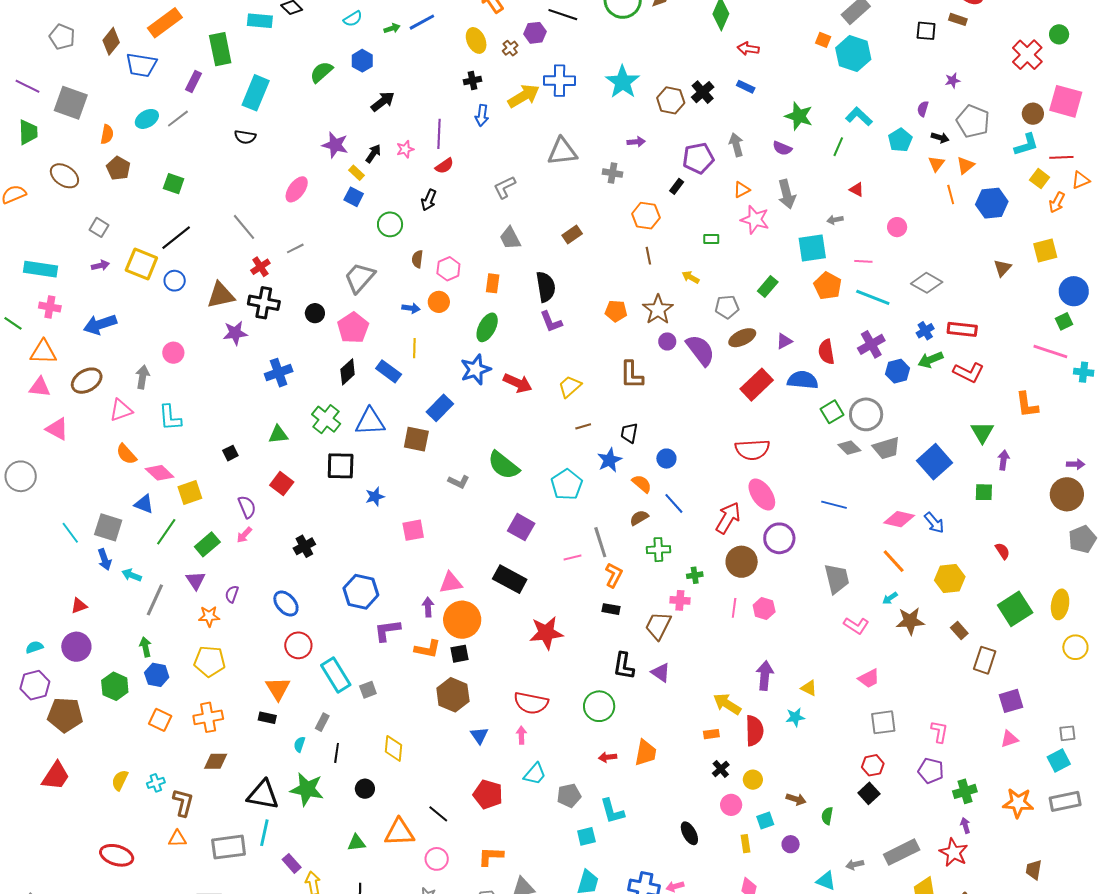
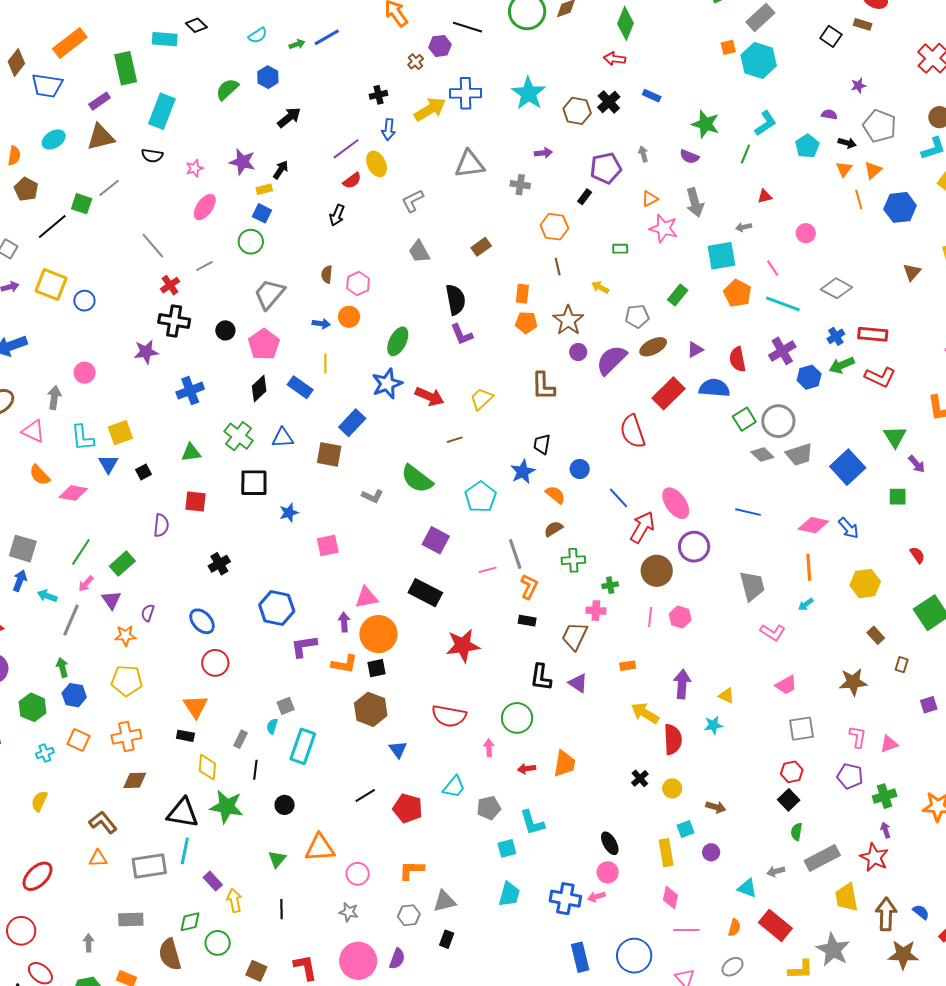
black square: (926, 31) -> (831, 36), turned 30
yellow ellipse: (476, 40) -> (377, 164), moved
orange square: (823, 40) -> (728, 47), turned -35
red arrow: (748, 49) -> (615, 59), moved
purple rectangle: (194, 81) -> (100, 101), turned 30
purple semicircle: (923, 109) -> (829, 114), turned 84
cyan L-shape: (859, 116) -> (766, 123), turned 104
gray line: (178, 119) -> (109, 188), moved
purple line: (439, 134) -> (346, 149), turned 52
gray arrow: (736, 145) -> (643, 154), size x0.7
pink star: (405, 149) -> (195, 168), moved
yellow rectangle: (356, 173) -> (264, 189), turned -56
red triangle: (857, 190) -> (765, 196), turned -42
green circle: (390, 224) -> (251, 242), moved
black line: (176, 238) -> (52, 227), moved
pink line: (863, 261) -> (773, 268), turned 54
orange rectangle: (493, 283) -> (522, 294), moved
brown triangle: (221, 295) -> (101, 137), moved
purple semicircle: (700, 350) -> (611, 360), turned -96
pink triangle: (121, 410) -> (33, 431), turned 45
blue triangle: (370, 422) -> (283, 438), size x0.7
brown line: (583, 426) -> (455, 440), moved
red semicircle: (752, 450) -> (633, 431), moved, turned 76
purple arrow: (1004, 460) -> (917, 464), turned 132
pink diamond: (160, 473) -> (73, 493), turned -32
red square: (282, 484) -> (195, 501), turned -30
yellow square: (190, 493) -> (120, 433), moved
blue line: (674, 503) -> (619, 498), moved
blue triangle: (144, 504) -> (108, 464), moved, turned 40
purple semicircle: (247, 507) -> (161, 525), turned 30
pink arrow: (244, 535) -> (86, 584), moved
blue arrow: (105, 559) -> (20, 581), turned -140
orange line: (894, 561) -> (809, 567), turned 40
brown star: (910, 621) -> (853, 682), moved
brown rectangle: (985, 660) -> (902, 665), size x0.6
cyan rectangle: (336, 675) -> (303, 746), moved, turned 52
purple square: (1011, 701) -> (929, 705), size x0.7
orange rectangle: (711, 734) -> (628, 666), moved
pink arrow: (521, 735) -> (489, 748), moved
pink triangle: (1009, 739) -> (889, 744), moved
cyan semicircle: (299, 744) -> (272, 726), moved
yellow diamond: (393, 748) -> (207, 767), moved
cyan cross: (156, 783) -> (45, 753), moved
brown L-shape: (183, 803) -> (103, 822), turned -52
pink circle: (731, 805) -> (608, 872), moved
black line: (438, 814) -> (365, 796), moved, turned -70
green semicircle: (827, 816) -> (797, 832), moved
green triangle: (356, 843) -> (277, 859), turned -42
yellow rectangle: (746, 844) -> (666, 853), size x1.5
red ellipse: (117, 855) -> (38, 876), turned -60

